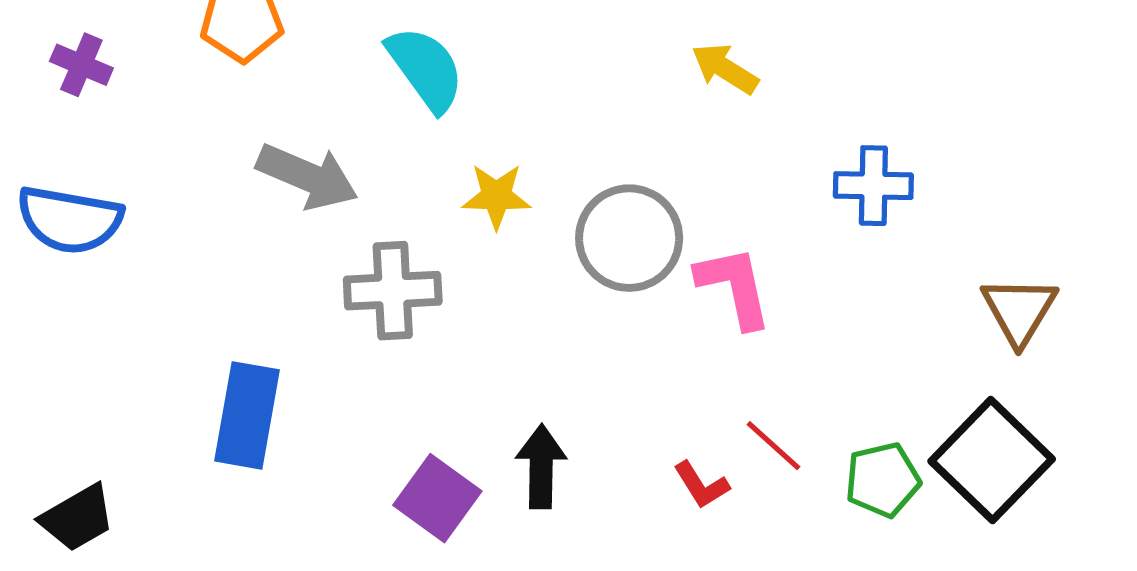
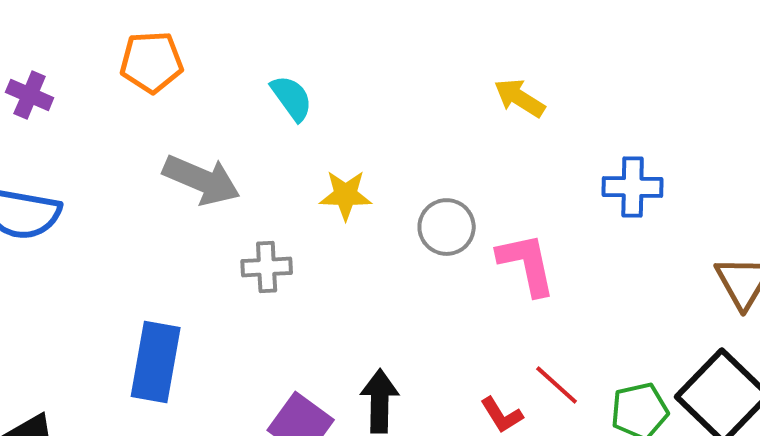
cyan semicircle: (426, 69) -> (292, 98), size x0.7
gray circle: (629, 238) -> (447, 227), size x0.7
gray cross: (393, 291) -> (267, 267), size x0.7

